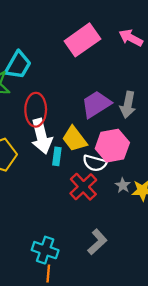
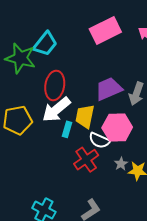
white arrow: (41, 136) -> (56, 110), turned 56
yellow trapezoid: (74, 139) -> (85, 116), turned 40

